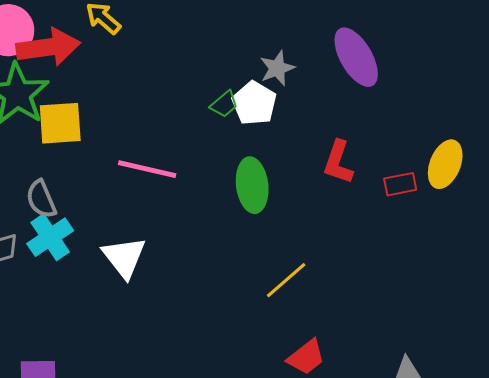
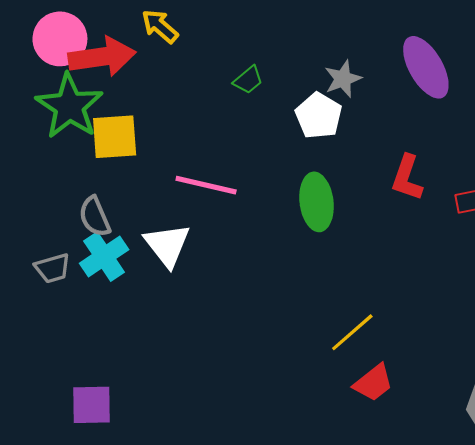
green trapezoid: (224, 104) -> (248, 80), moved
white triangle: (124, 257) -> (167, 245), moved
yellow line: (286, 280) -> (352, 332), moved

